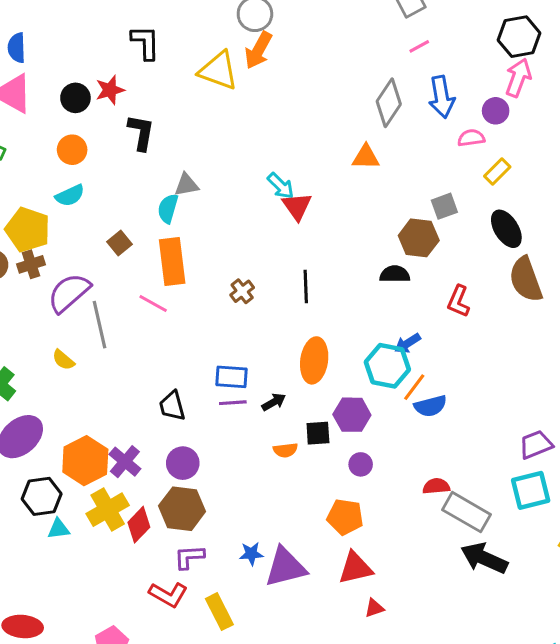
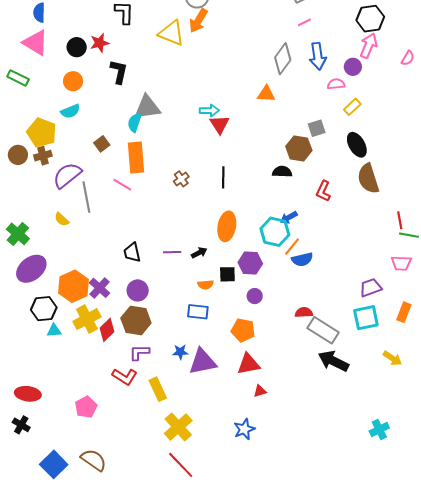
gray triangle: (186, 185) -> (147, 107), size x1.6
cyan arrow: (281, 186) -> (209, 111), turned -48
blue rectangle: (231, 377) -> (198, 312), moved

